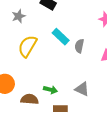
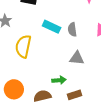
gray triangle: (82, 89) -> (77, 58), moved

